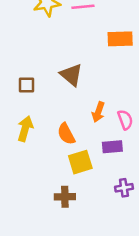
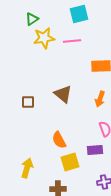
orange arrow: (98, 112) -> (100, 99), moved
yellow arrow: (25, 129) -> (27, 168), moved

